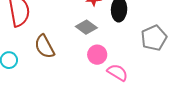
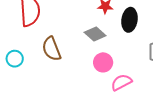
pink semicircle: (118, 72) -> (121, 82), turned -65

